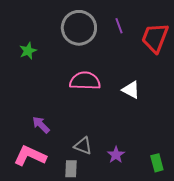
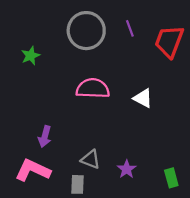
purple arrow: (41, 125) -> (45, 136), turned -120

